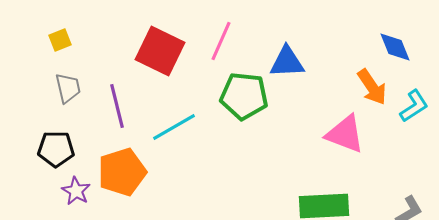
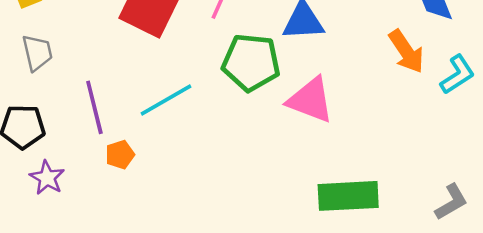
purple line: (117, 106) -> (94, 107), moved
pink triangle: (345, 134) -> (311, 100), moved
orange pentagon: (122, 172) -> (120, 155), moved, size x0.5

